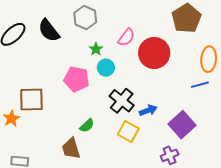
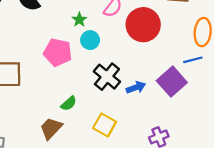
purple square: (182, 125) -> (172, 82), moved
yellow square: (128, 131) -> (105, 125), moved
brown trapezoid: (71, 148) -> (51, 128), turned 60

